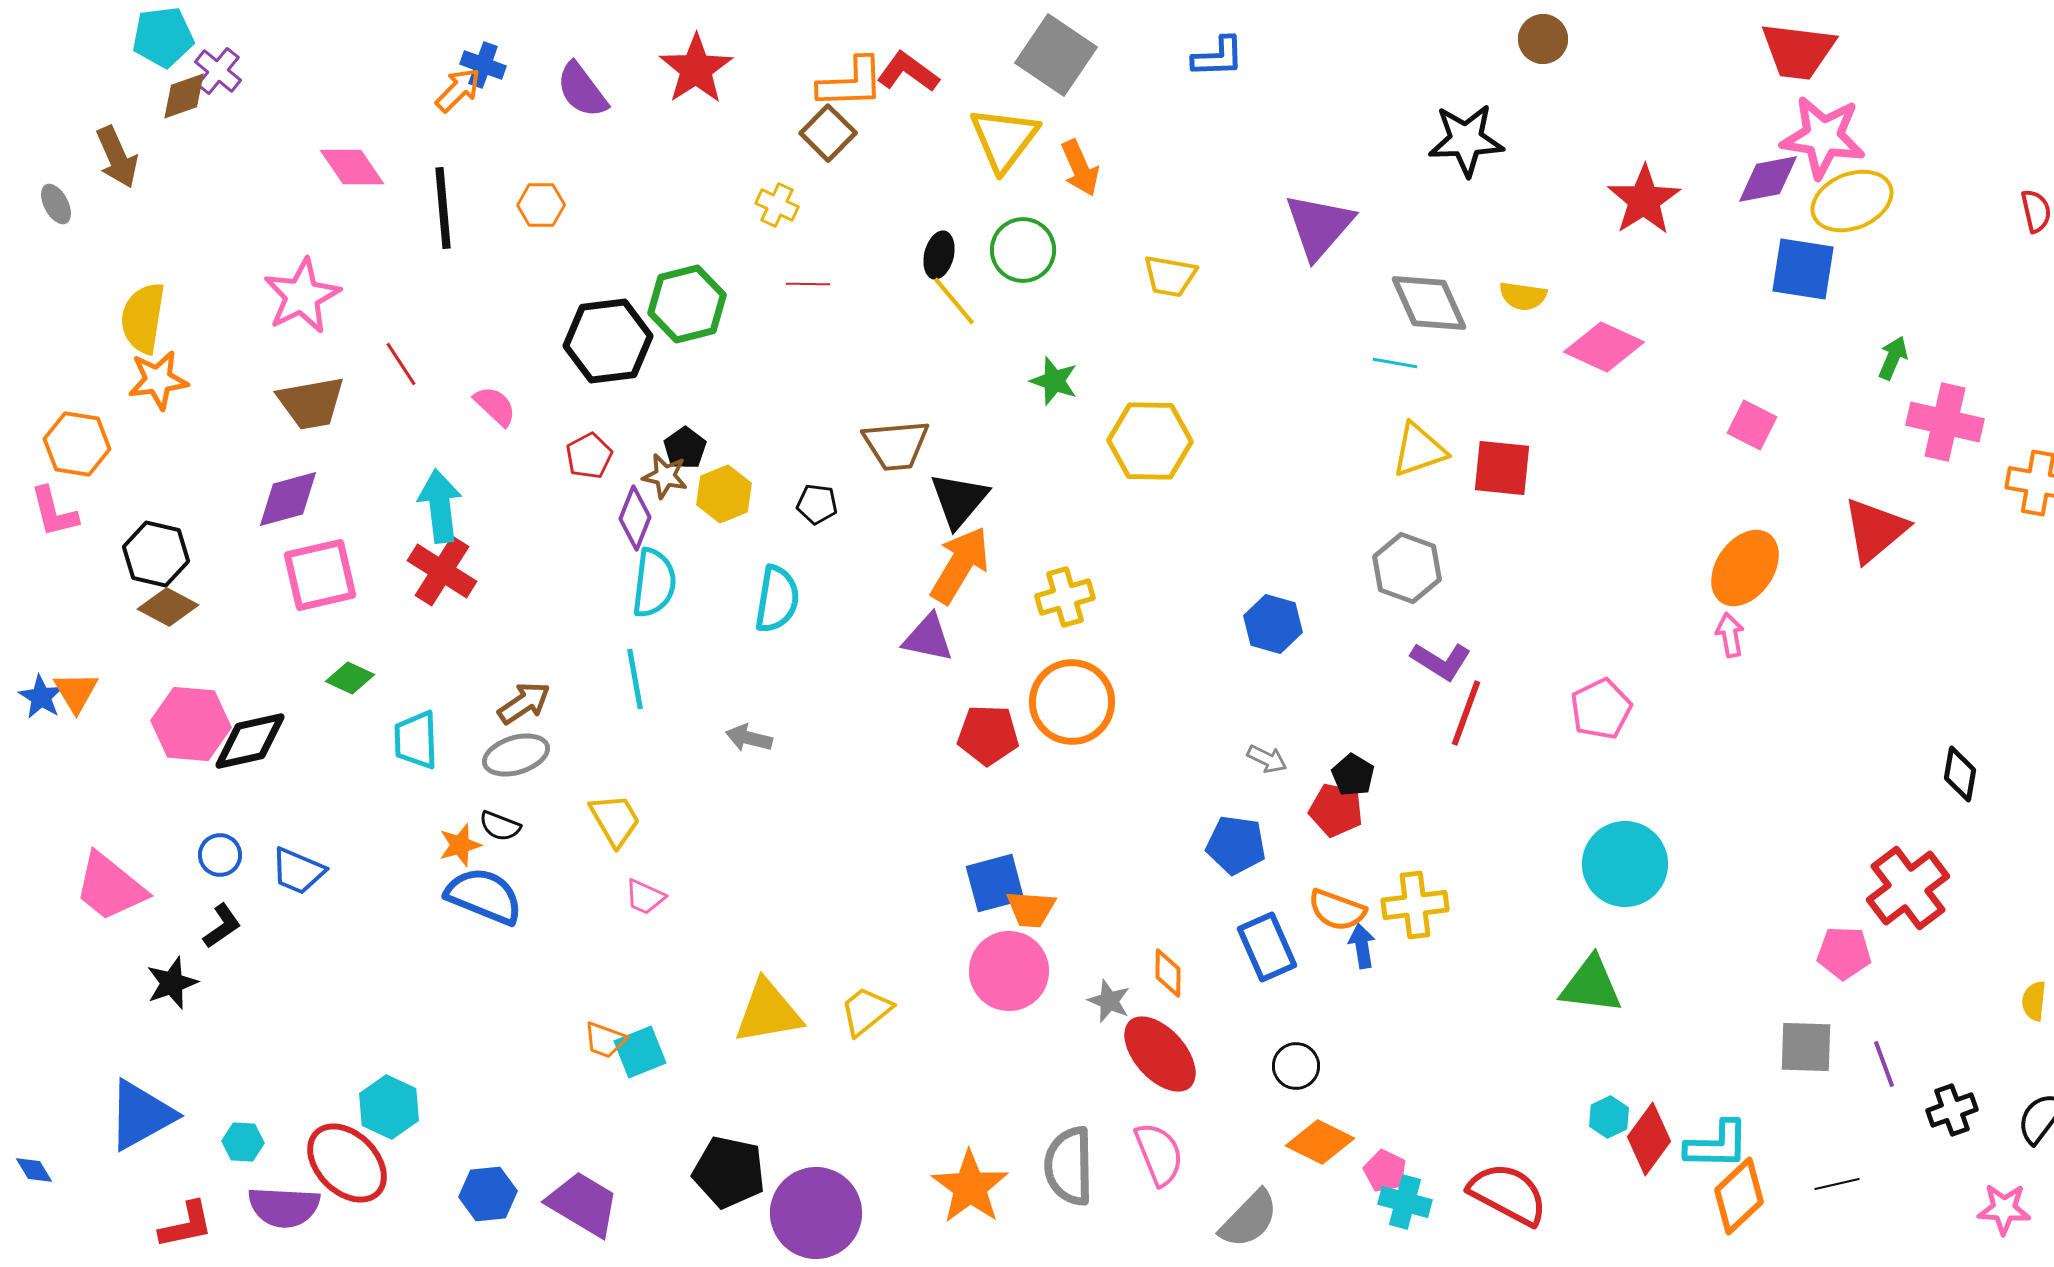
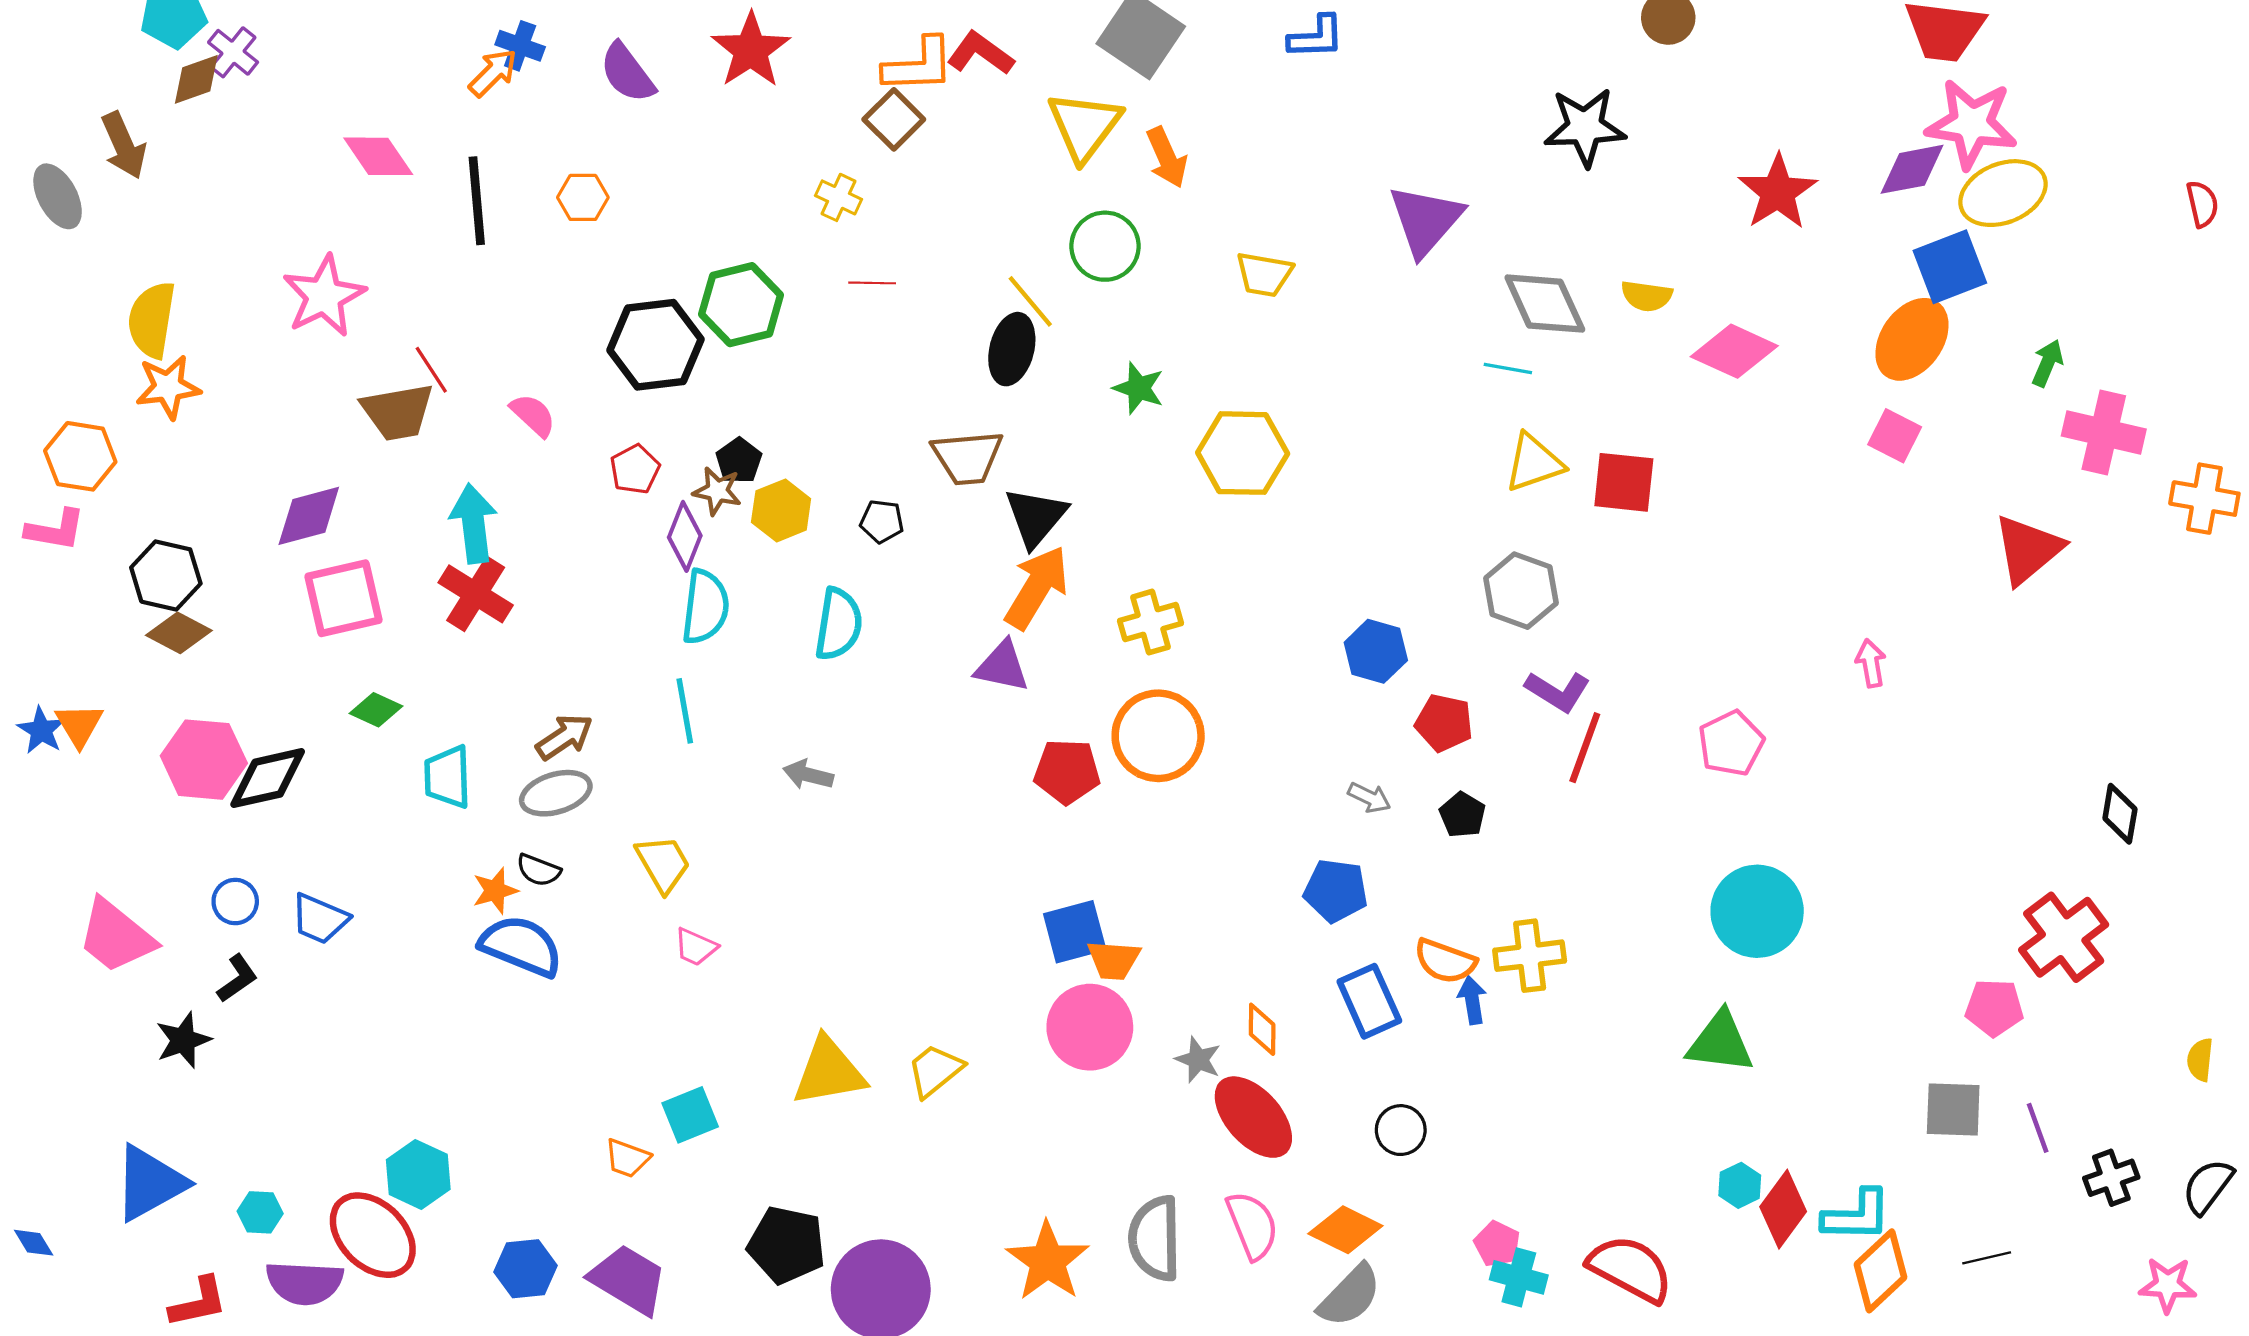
gray ellipse: (56, 204) -> (58, 196), size x1.5
black ellipse: (939, 255) -> (1012, 349), moved, size x1.4
blue square: (1803, 269) -> (1950, 267), turned -30
brown trapezoid: (311, 403) -> (398, 412), moved
pink L-shape: (54, 512) -> (55, 530), turned -66
orange ellipse: (1745, 568) -> (1912, 339), moved
red pentagon: (1336, 810) -> (1444, 723), moved
orange trapezoid: (605, 1040) -> (627, 1158), moved
orange diamond: (1320, 1142) -> (1345, 1230), moved

